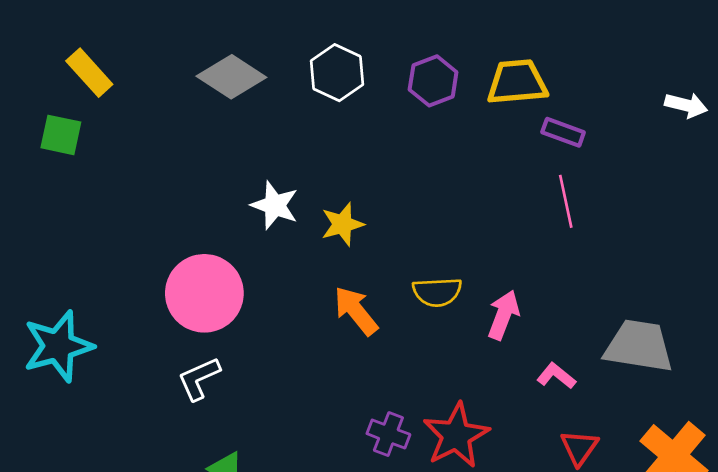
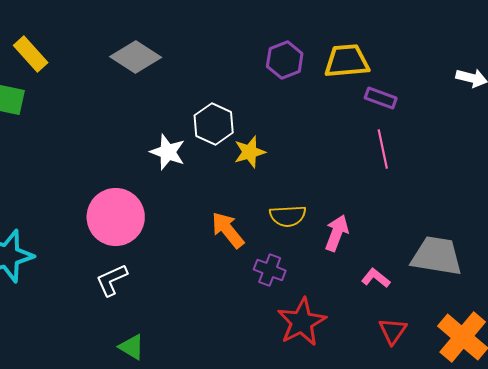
white hexagon: (337, 73) -> (214, 124), moved
yellow star: (342, 224) -> (250, 152), moved
purple cross: (388, 434) -> (270, 270), moved

